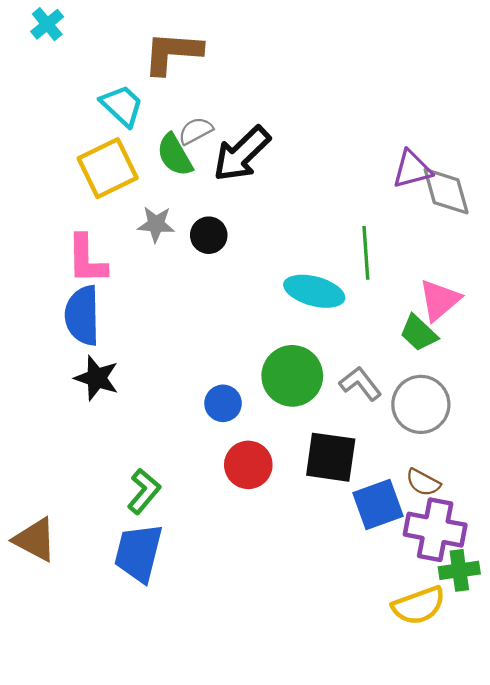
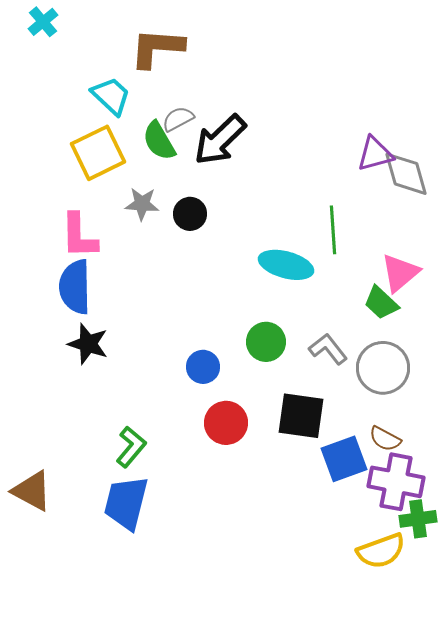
green circle: (292, 376) -> (266, 342), size x0.7

